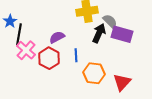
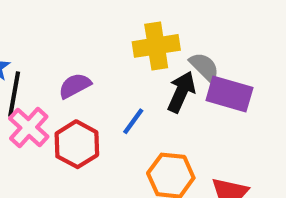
purple semicircle: (57, 37) -> (75, 86), moved
blue line: (76, 55) -> (133, 121), moved, turned 40

